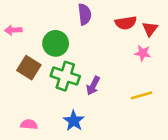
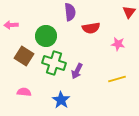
red semicircle: (126, 23) -> (91, 28), moved
red triangle: (150, 29) -> (129, 12), moved
pink semicircle: (29, 124) -> (24, 92), moved

